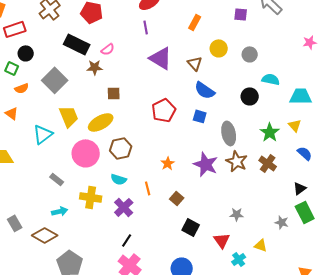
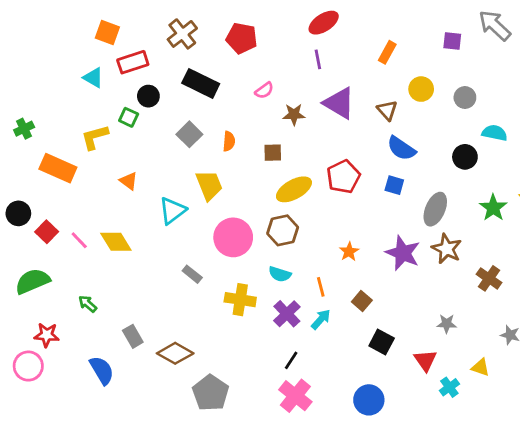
black rectangle: (77, 44) -> (201, 83), moved
brown star: (95, 67) -> (294, 114), moved
gray square: (55, 80) -> (189, 134), size x0.7
orange semicircle: (22, 88) -> (229, 141), moved, turned -64
yellow ellipse: (101, 122) -> (294, 189), moved
gray ellipse: (229, 133) -> (435, 209), turned 35
brown cross: (268, 163) -> (489, 278), moved
cyan arrow: (60, 211) -> (321, 319), moved, turned -35

